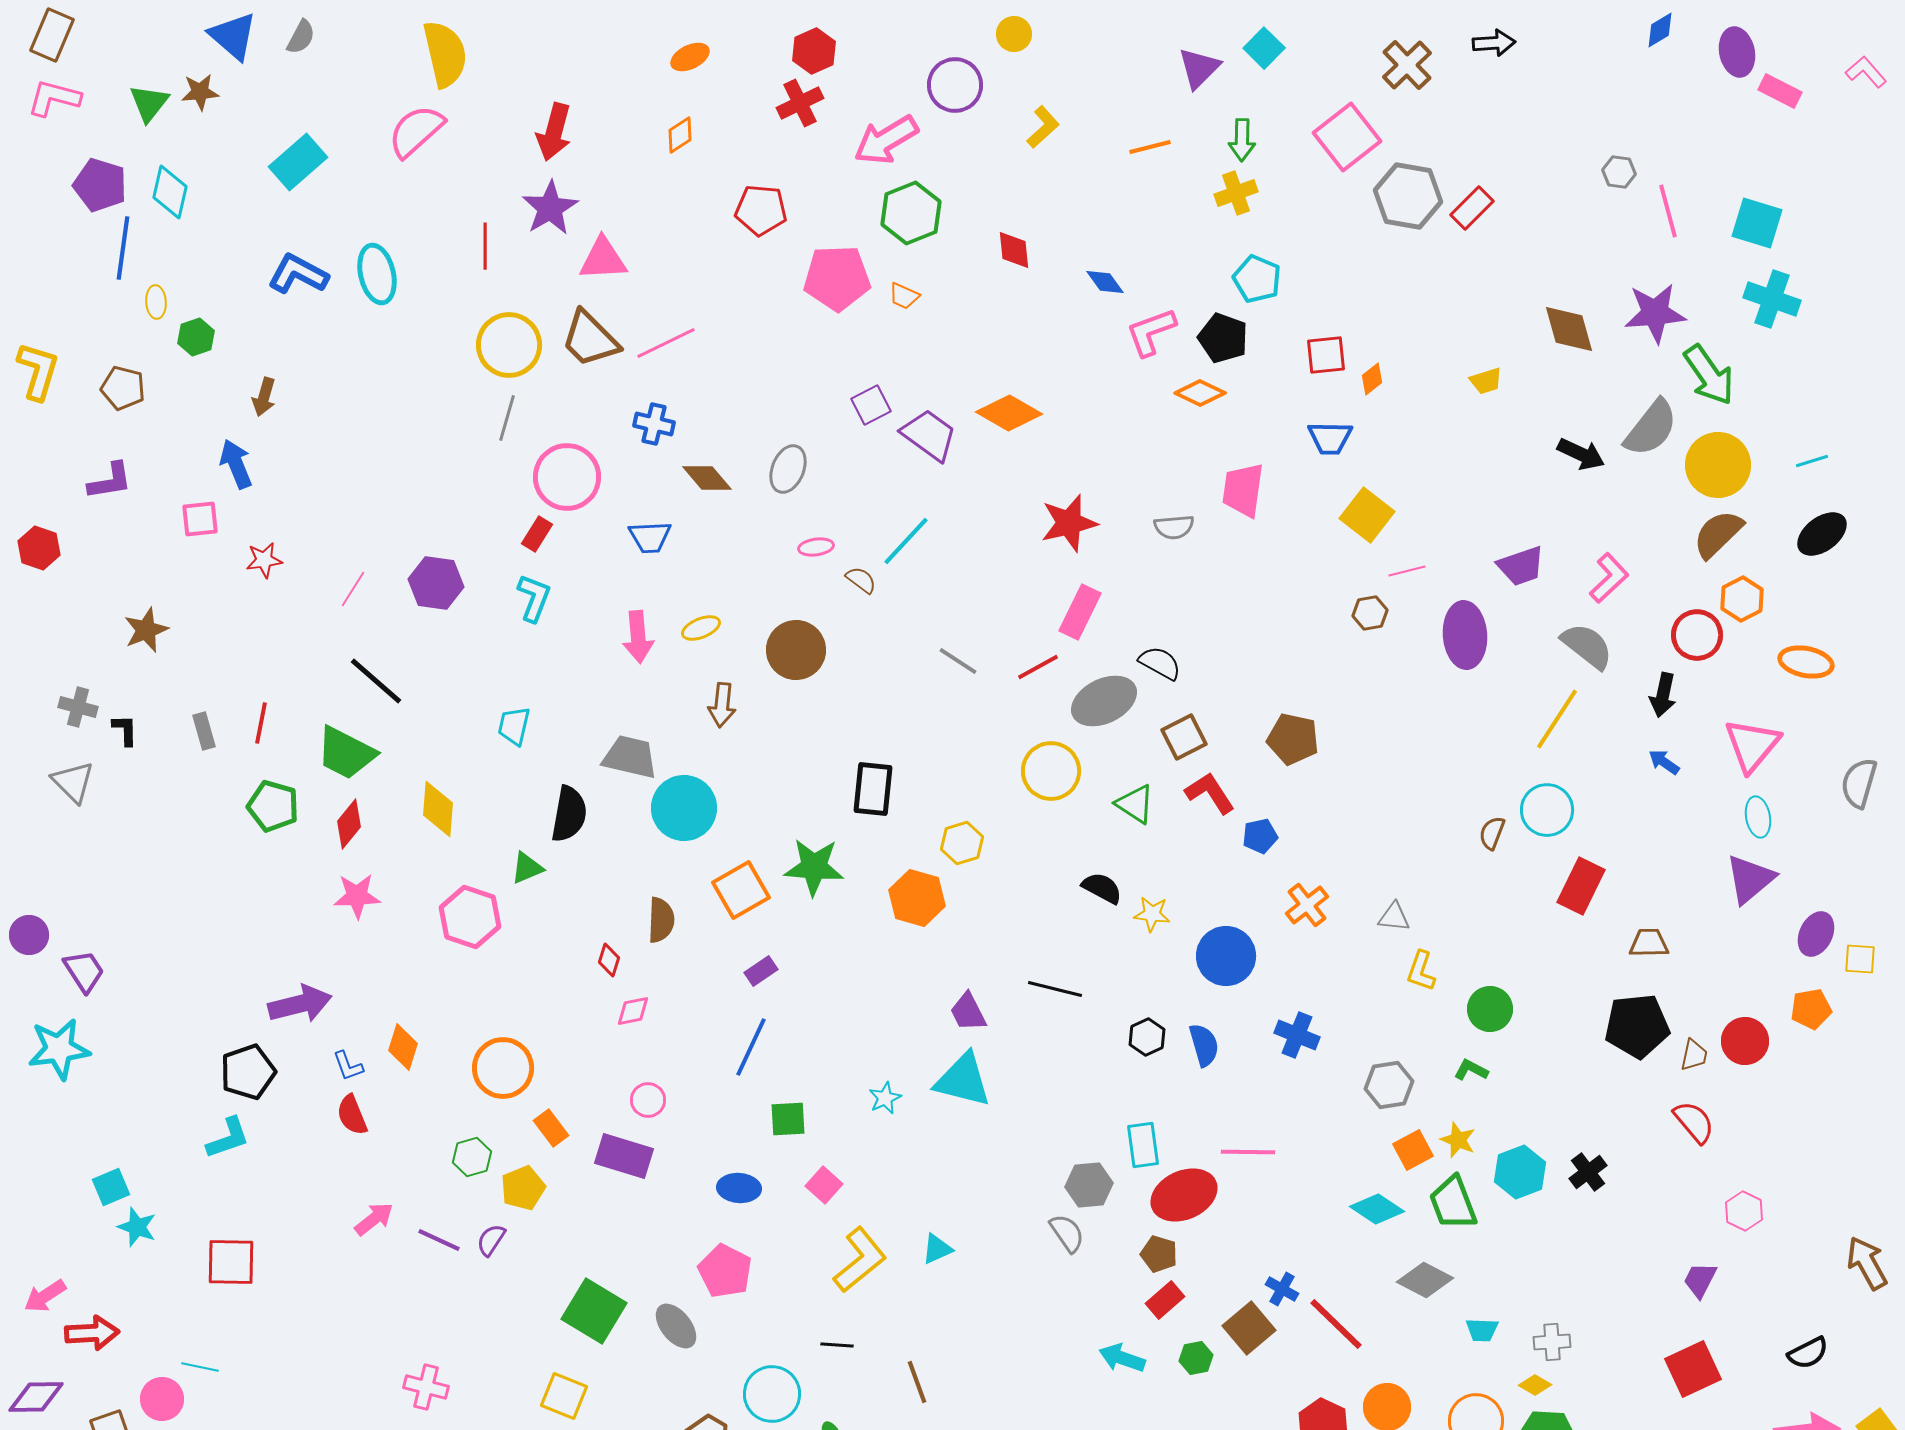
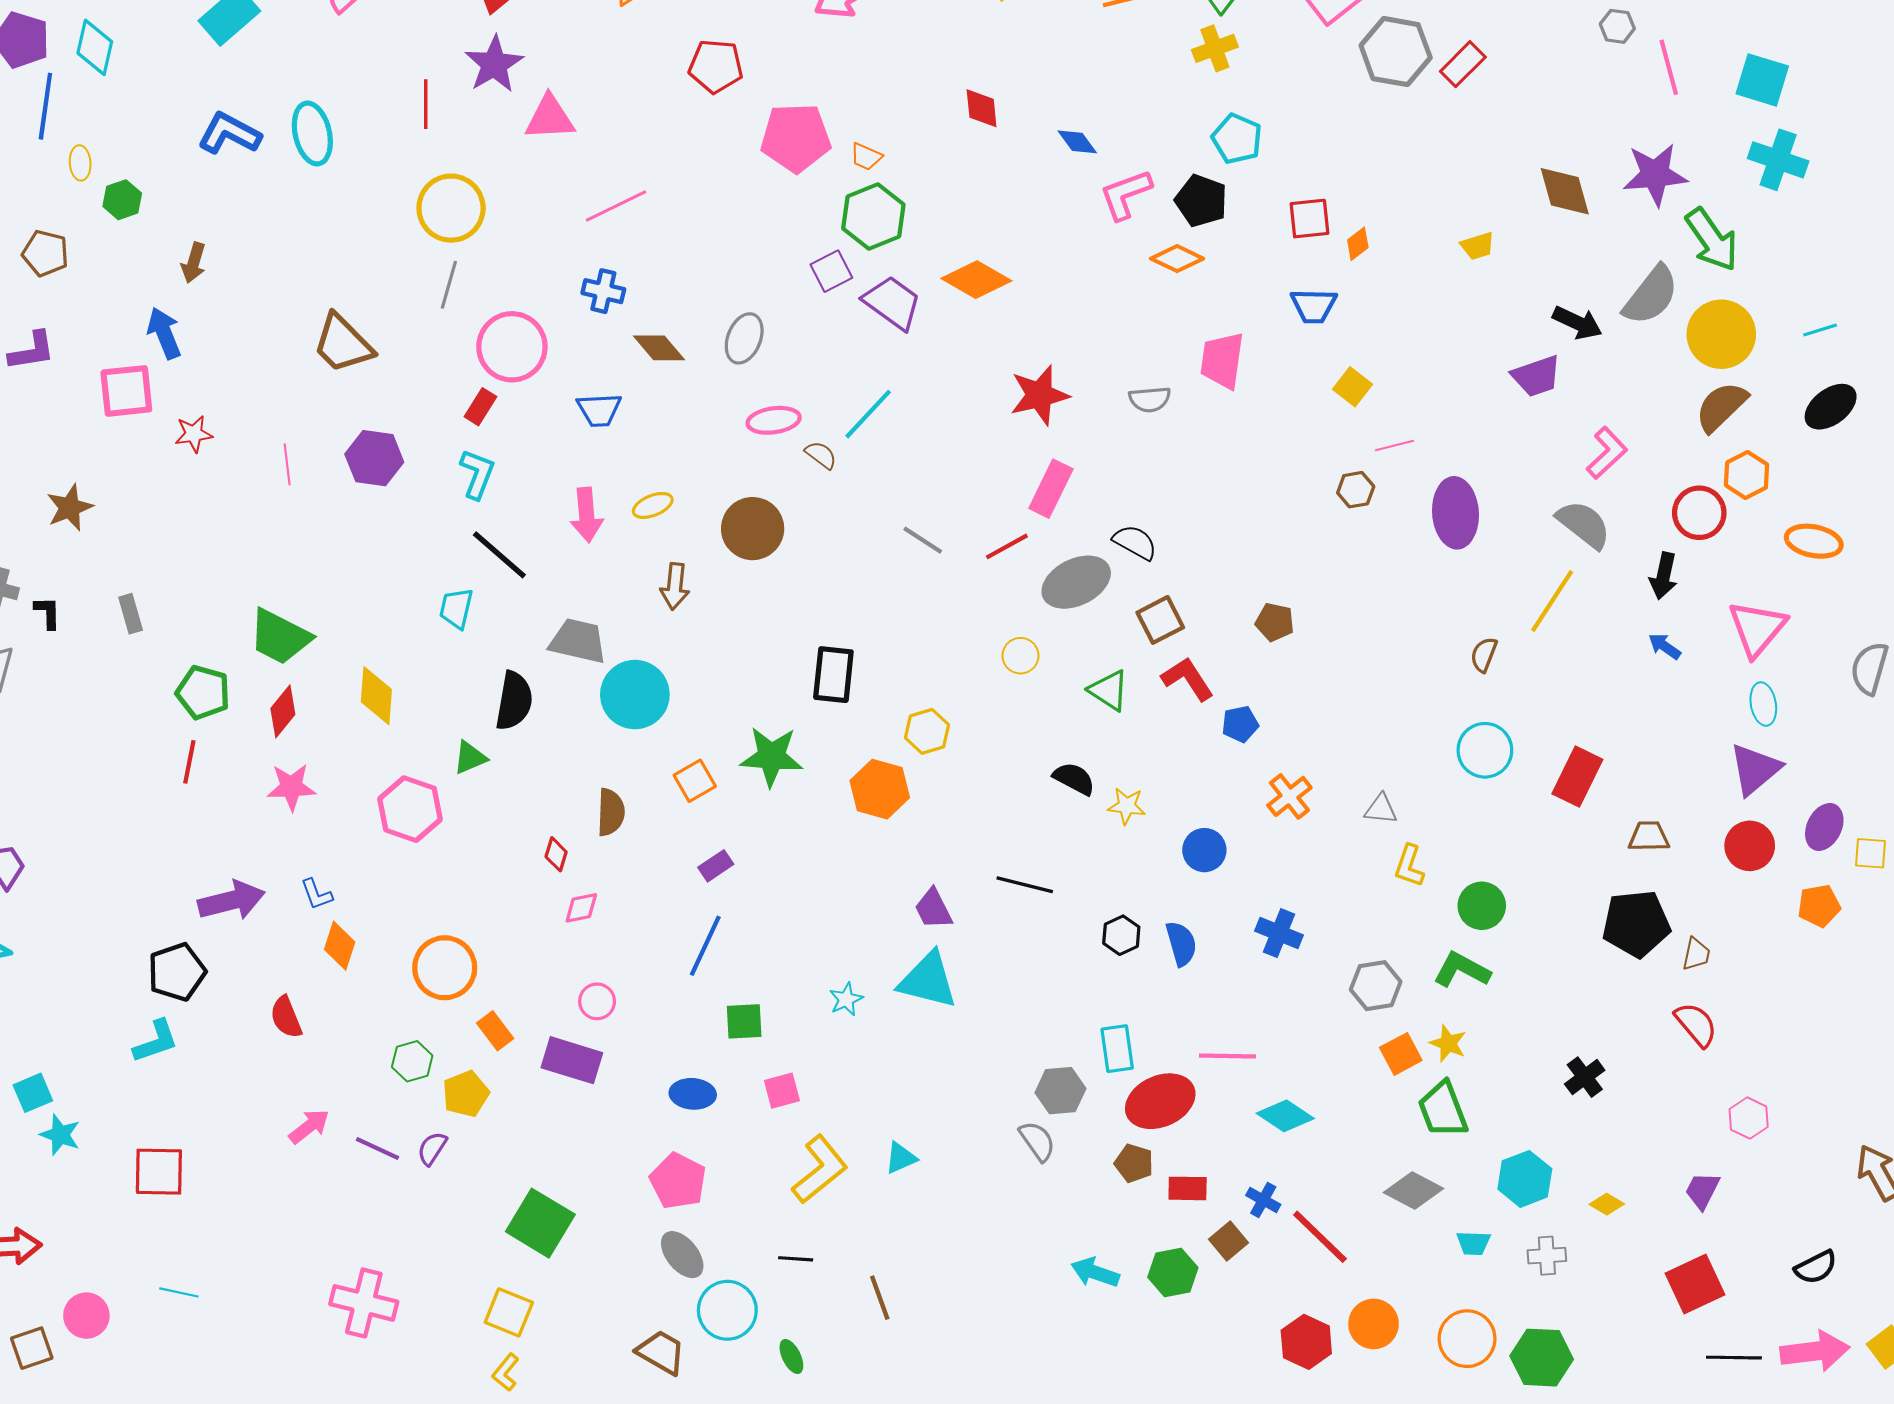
green hexagon: (911, 213) -> (873, 217), moved
brown trapezoid: (590, 339) -> (343, 344), moved
yellow square: (1367, 515) -> (1353, 387), size x0.7
pink square: (200, 519) -> (126, 391), size x1.4
pink ellipse: (816, 547) -> (774, 420), size x1.4
purple trapezoid: (1521, 566) -> (1536, 376), moved
pink line: (353, 589) -> (287, 464), turned -39
black line: (376, 681) -> (499, 555), moved
red line: (261, 723) -> (189, 762), moved
brown pentagon: (1293, 739) -> (1275, 622), size x0.7
yellow circle: (1051, 771) -> (1020, 656), size x0.6
cyan circle: (1547, 810) -> (1485, 750), moved
brown semicircle: (1492, 833) -> (1484, 655), moved
orange square: (741, 890) -> (695, 781), size x0.7
blue circle: (1226, 956) -> (1204, 850), size x0.7
red circle: (1745, 1041) -> (1750, 846), moved
blue L-shape: (348, 1066) -> (317, 894), moved
green L-shape: (1471, 1070) -> (1462, 970), size x1.6
cyan hexagon: (1520, 1172) -> (1525, 1179), moved
pink square: (824, 1185) -> (782, 1091), turned 33
cyan diamond: (1377, 1209) -> (1285, 1116), moved
red rectangle: (1165, 1300) -> (1188, 1188), moved, turned 42
gray ellipse: (676, 1326) -> (682, 1255), moved
brown square: (1249, 1328) -> (1229, 1241), size x0.7
green hexagon: (1196, 1358) -> (1173, 1272), size x1.4
cyan line: (200, 1367) -> (179, 1292), moved
yellow diamond: (1535, 1385) -> (1607, 1204), moved
pink cross: (426, 1387) -> (364, 1303), size x1.4

